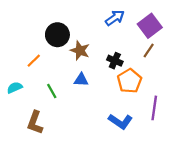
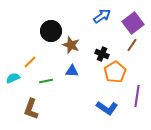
orange line: (34, 61) -> (30, 62), moved
green line: (52, 91) -> (46, 81), turned -72

